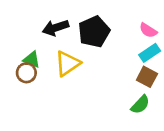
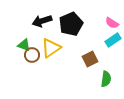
brown circle: (26, 73) -> (32, 55), moved
brown square: (147, 77) -> (90, 59), moved, turned 35
green semicircle: (140, 105) -> (106, 79), turned -35

